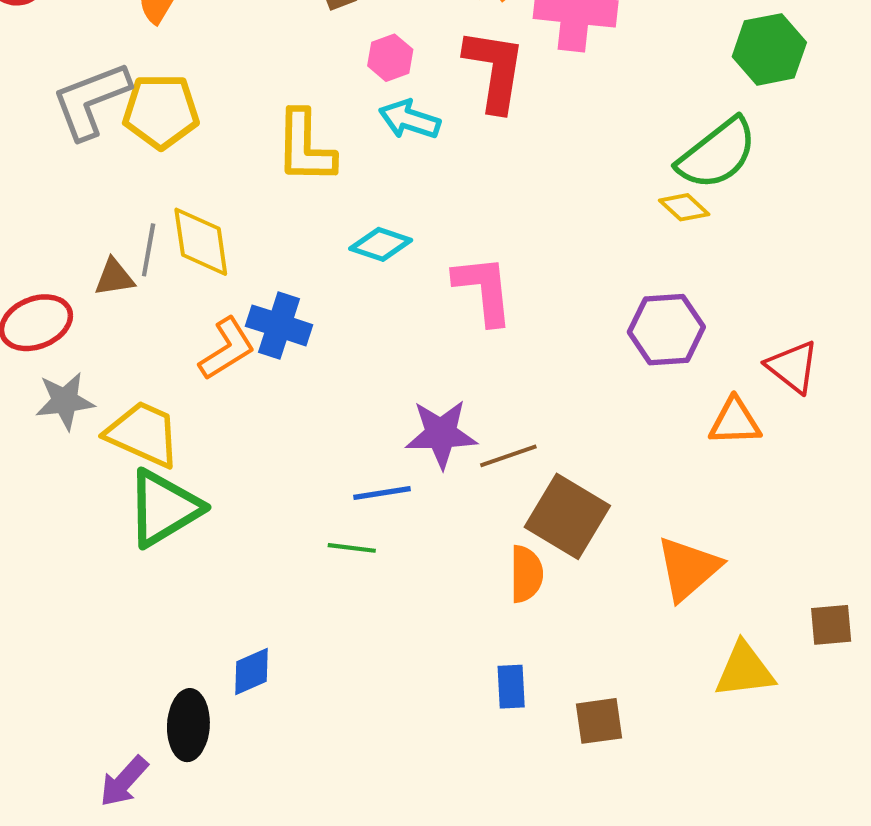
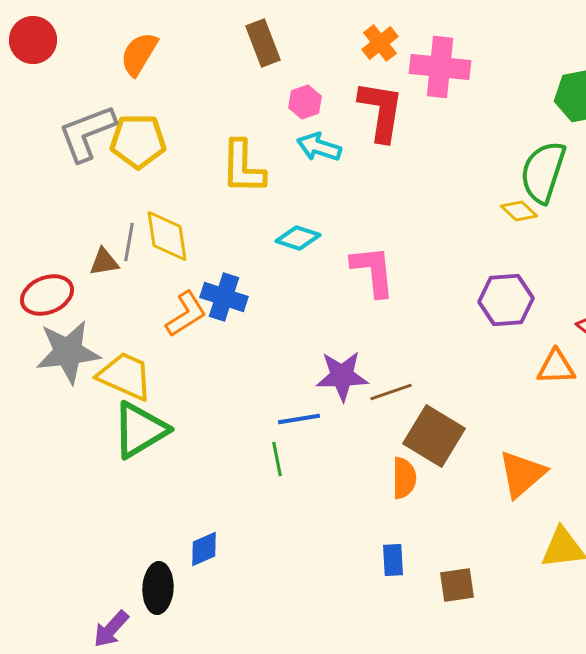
green semicircle: (717, 154) -> (543, 172), turned 146
gray star: (65, 401) -> (68, 352), size x1.5
green line: (352, 548) -> (277, 459), turned 72

